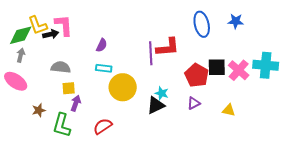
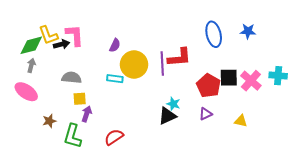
purple semicircle: (102, 45) -> (115, 45), moved
cyan cross: (266, 65) -> (278, 76), size x0.7
yellow circle: (123, 87) -> (134, 64), moved

